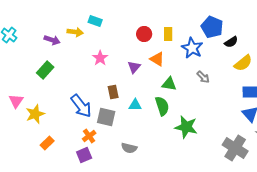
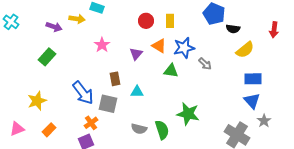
black semicircle: (231, 42) -> (233, 29), turned 40
blue star: (192, 48) -> (184, 48), moved, turned 30
pink triangle: (16, 101) -> (17, 129), moved, turned 35
green semicircle: (162, 106) -> (162, 130), moved
gray semicircle: (129, 148) -> (139, 129), moved

